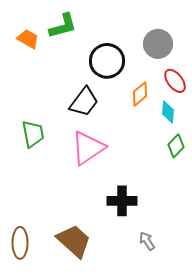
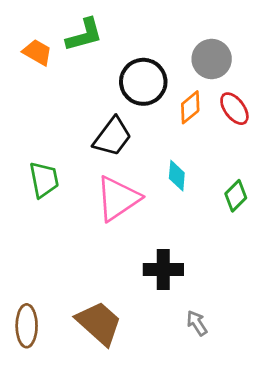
orange diamond: (140, 94) -> (190, 107), moved
cyan diamond: (168, 112) -> (177, 176), moved

